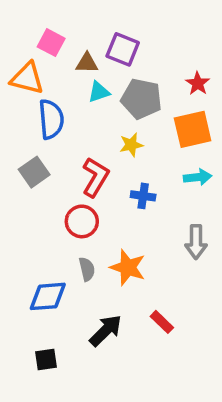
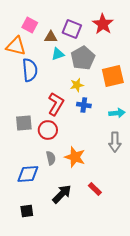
red star: (198, 83) -> (103, 24), moved, size x1.5
gray pentagon: (141, 99) -> (83, 58), turned 30
gray square: (34, 172) -> (24, 123), moved, turned 30
cyan arrow: (198, 177) -> (117, 113), moved
blue cross: (143, 196) -> (84, 105), moved

